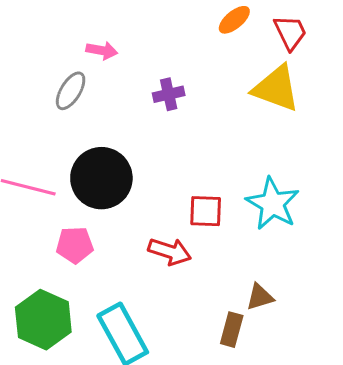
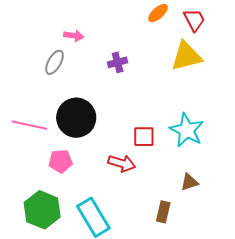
yellow triangle: (276, 88) -> (186, 56), turned -32
brown triangle: (260, 297) -> (189, 182), moved

